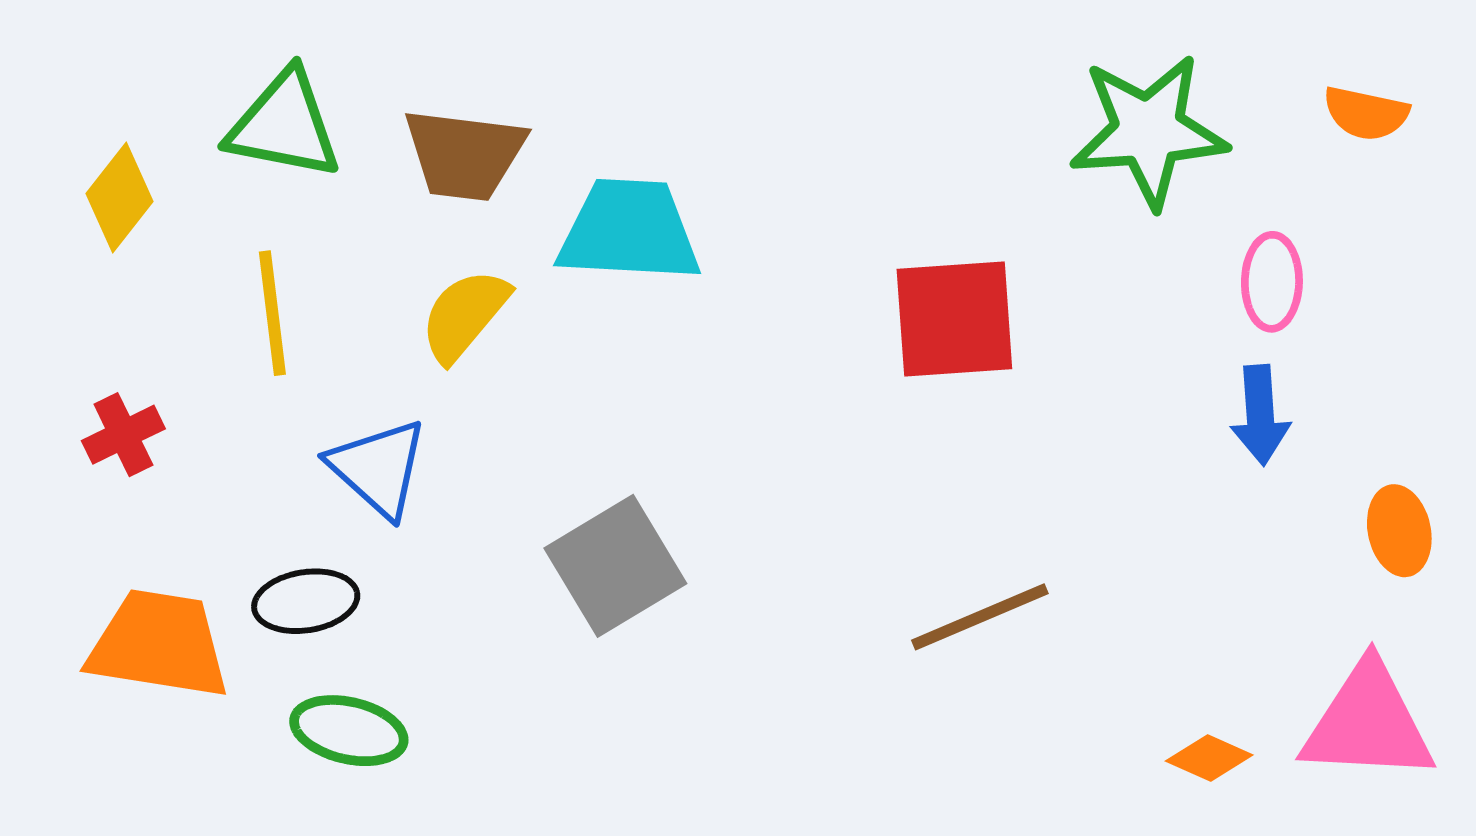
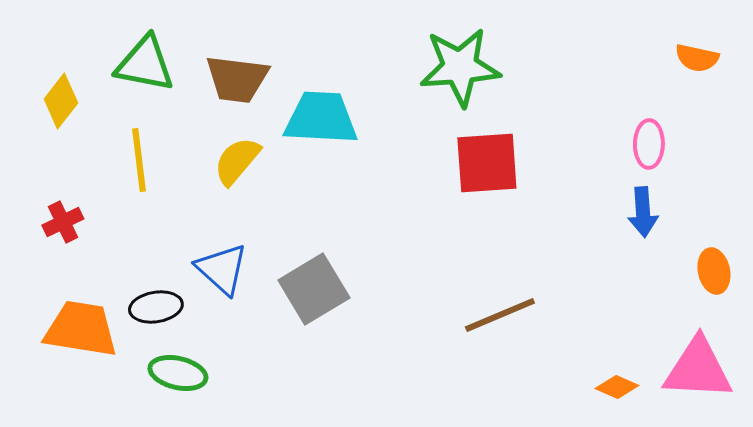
green star: (1148, 131) -> (460, 67), moved
blue triangle: (378, 468) -> (222, 269), moved

